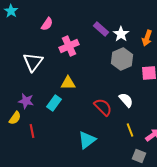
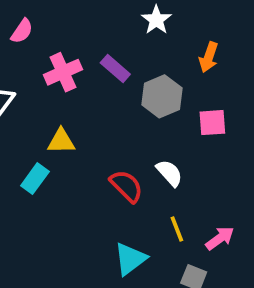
purple rectangle: (101, 29) -> (115, 68), moved
white star: (121, 34) -> (156, 20), moved
cyan triangle: (87, 140) -> (130, 259), moved

